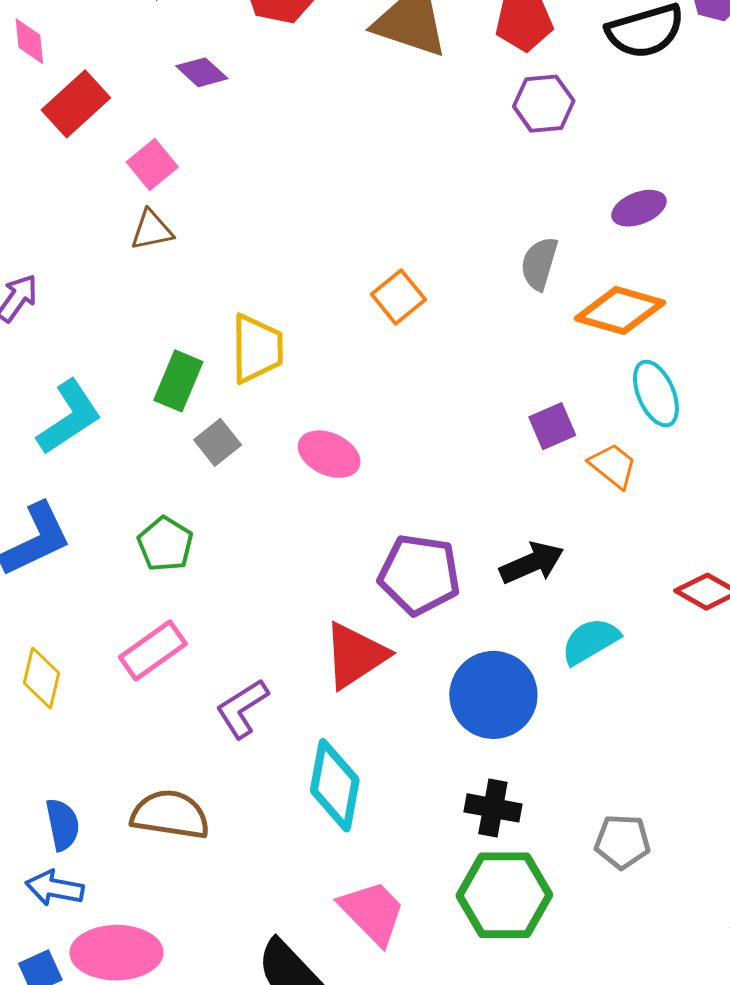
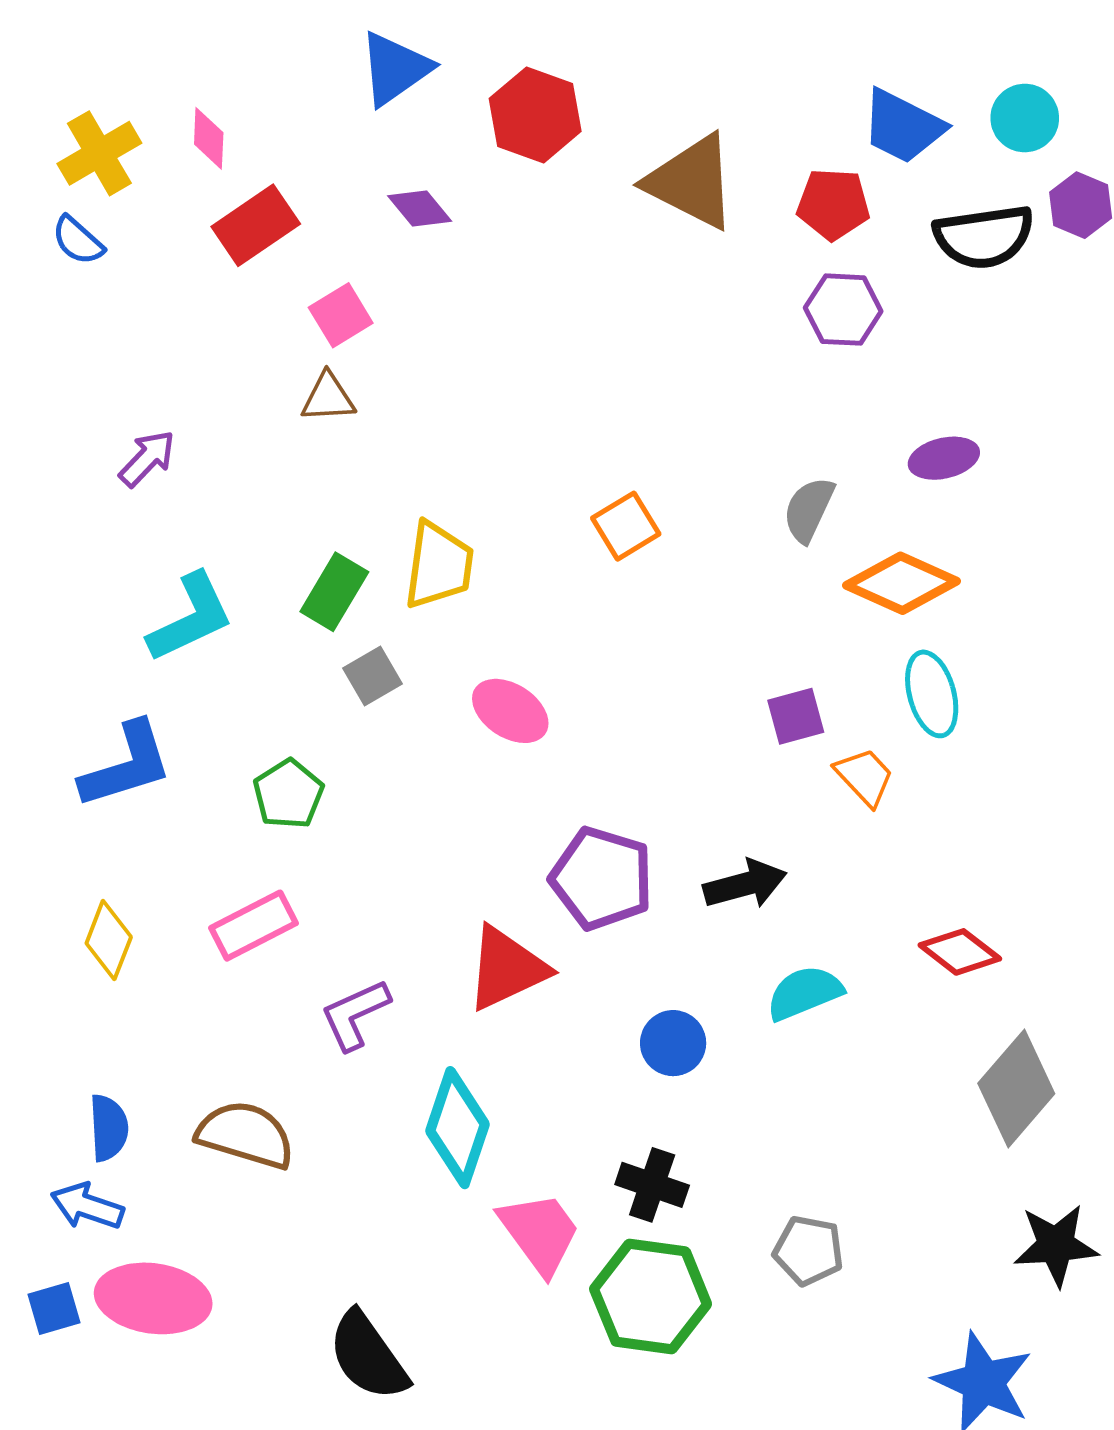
blue circle: (493, 695) -> (673, 1043), size x0.6
pink trapezoid: (372, 912) -> (540, 1233), moved

